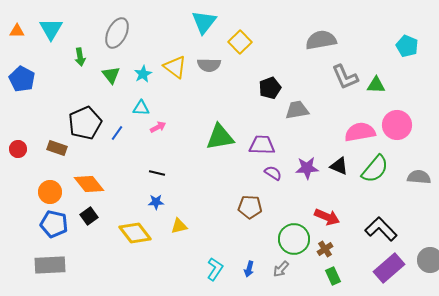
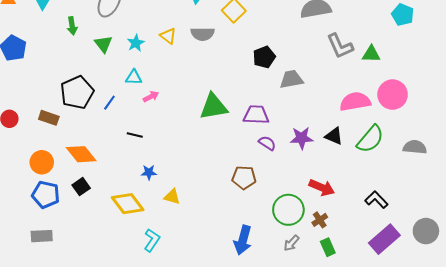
yellow triangle: (175, 67) -> (168, 36), size x0.7
black line: (157, 173) -> (135, 135), moved
yellow triangle: (179, 226) -> (172, 197), turned 30
black L-shape: (381, 229) -> (376, 200), size x0.7
gray rectangle: (50, 265) -> (42, 236), size x0.7
cyan L-shape: (215, 269) -> (152, 240), moved
blue arrow: (249, 269) -> (243, 240), size x1.8
gray arrow: (281, 269) -> (291, 243), moved

